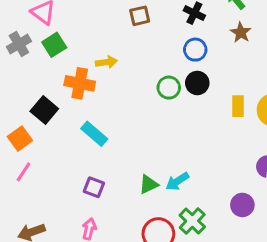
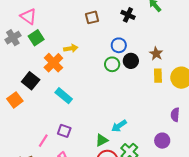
brown star: (241, 33) -> (156, 54), moved
blue circle: (195, 50) -> (119, 45), moved
orange cross: (80, 83) -> (53, 63), turned 36
pink line: (23, 172) -> (43, 141), moved
green triangle: (149, 184) -> (102, 140), moved

